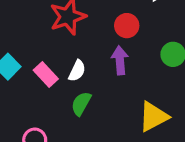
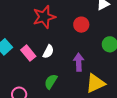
purple arrow: (120, 60) -> (79, 62), moved
green semicircle: (81, 104) -> (51, 82), moved

